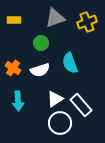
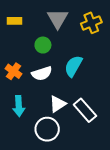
gray triangle: (55, 18) -> (58, 19), turned -40
cyan semicircle: (70, 63) -> (73, 66), turned 50
white circle: (60, 123) -> (47, 129), moved

